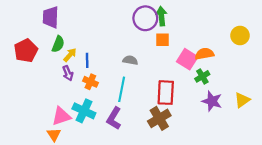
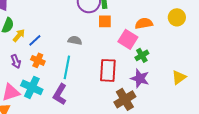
orange semicircle: (204, 54) -> (144, 23), moved
blue line: (87, 60) -> (35, 40), turned 48
purple arrow: (68, 73) -> (16, 61), moved
purple star: (212, 101) -> (140, 78), moved
brown cross: (159, 118) -> (125, 99), moved

